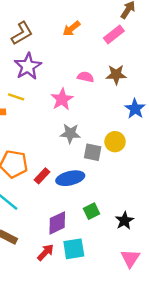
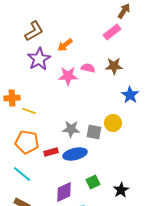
orange arrow: (71, 29) -> (65, 45), moved
yellow line: (16, 97) -> (29, 111), moved
pink star: (62, 99) -> (68, 76), moved, turned 30
gray star: (70, 133) -> (71, 129), moved
red rectangle: (42, 176) -> (51, 152), turned 32

